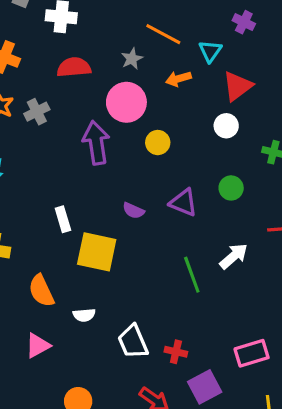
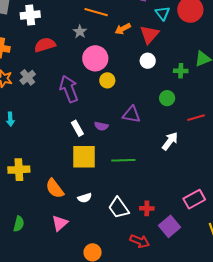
cyan triangle: (210, 51) -> (163, 13), moved
orange arrow: (178, 79) -> (123, 29), moved
pink circle: (126, 102) -> (95, 58), moved
green circle: (231, 188) -> (167, 98), moved
white rectangle: (63, 219) -> (77, 128), moved
green line: (192, 275) -> (123, 160), moved, turned -60

